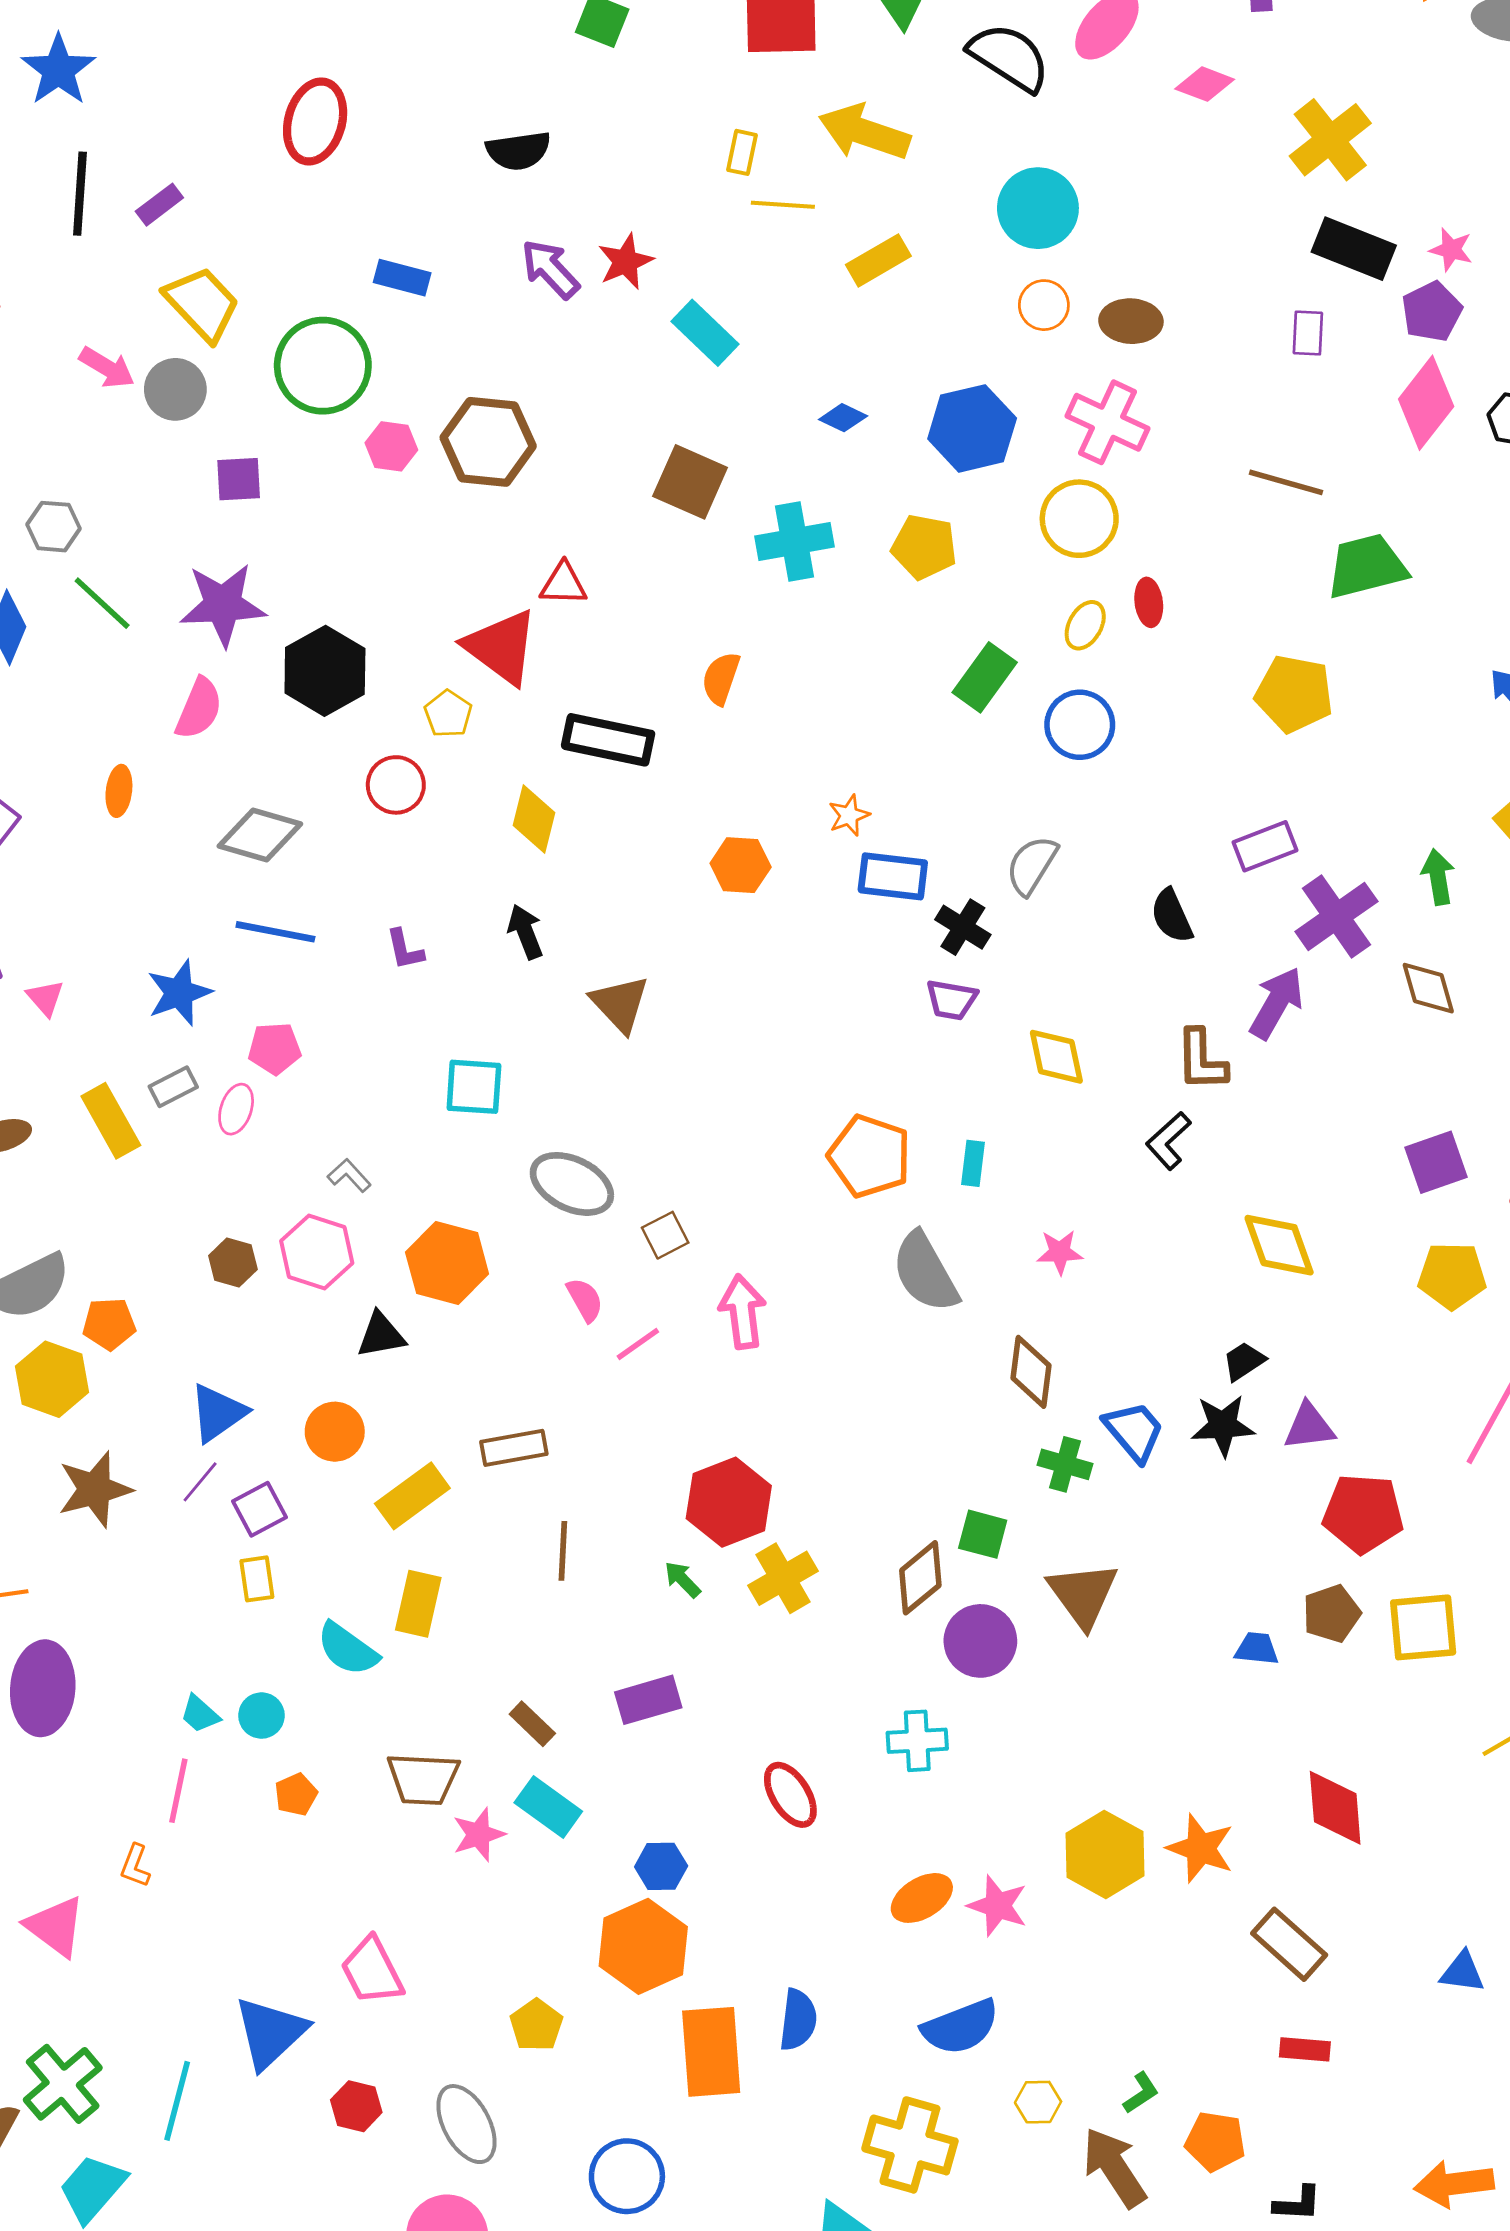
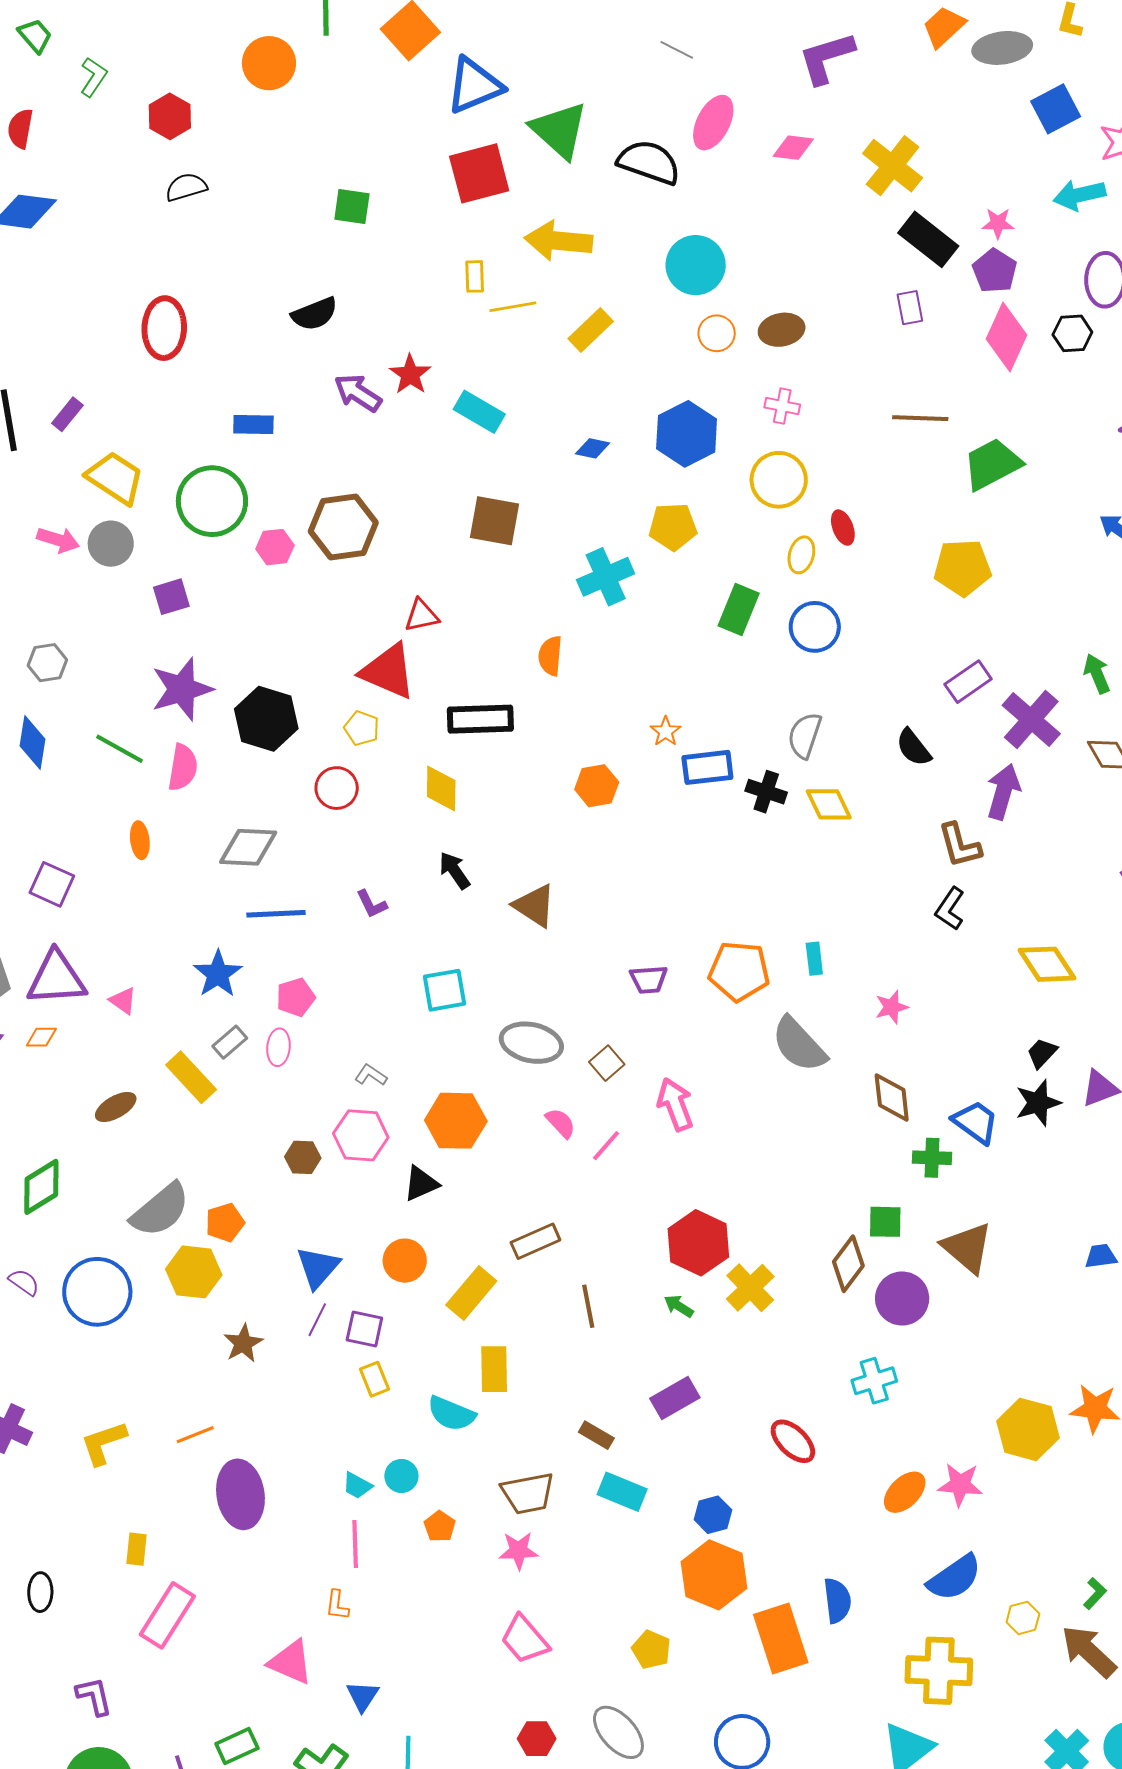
black rectangle: (1354, 249) -> (928, 239), turned 30
pink cross: (1107, 422) -> (782, 406), size x0.6
cyan cross: (795, 541) -> (606, 577), moved
green line: (102, 603) -> (120, 749), moved
purple trapezoid: (951, 1000) -> (649, 979), moved
yellow diamond: (1056, 1057) -> (829, 804), moved
brown star: (95, 1489) -> (243, 1343), size x0.7
purple square: (260, 1509) -> (364, 1329), turned -36
pink star: (479, 1835) -> (519, 1551), moved, turned 30
blue triangle: (270, 2033) -> (362, 1696), moved, size x0.6

